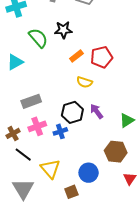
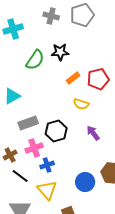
green semicircle: (38, 38) -> (35, 60), turned 75
cyan triangle: (15, 62) -> (12, 96), moved
black hexagon: (72, 112) -> (56, 131), moved
blue cross: (60, 131) -> (47, 165), moved
blue circle: (89, 173) -> (85, 182), moved

